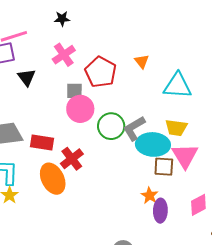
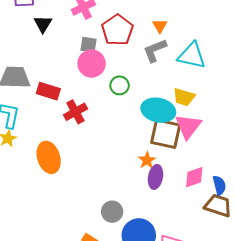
green circle: (111, 126) -> (120, 85), size x0.7
gray L-shape: (134, 128) -> (155, 50), moved
brown square: (164, 167) -> (166, 134), size x1.5
orange ellipse: (53, 179) -> (49, 157), moved

